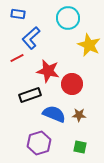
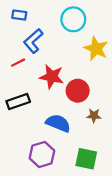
black rectangle: (30, 95) -> (18, 102), moved
brown star: (79, 115) -> (94, 116), moved
green square: (80, 147) -> (86, 159), size x1.5

